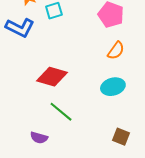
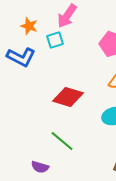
red diamond: (52, 77) -> (68, 97), moved

